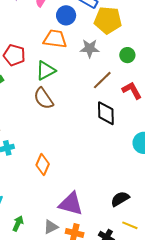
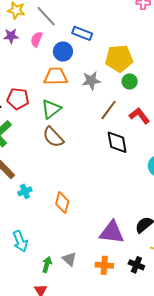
yellow pentagon: (108, 20) -> (119, 58), moved
purple triangle: (71, 204) -> (112, 232), moved
gray triangle: (51, 227) -> (69, 259), moved, turned -42

